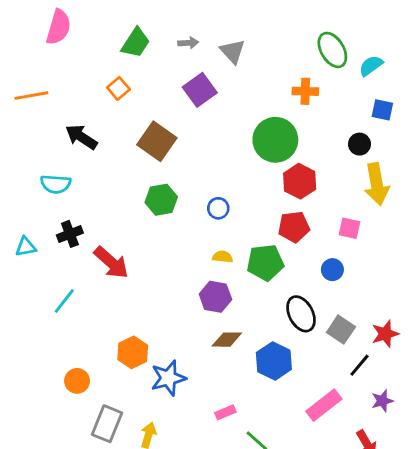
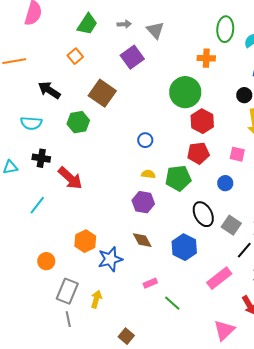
green ellipse: (332, 50) -> (225, 29), turned 35
green hexagon: (161, 200) -> (78, 122), moved
black cross: (70, 234) -> (41, 158), turned 30
brown diamond: (227, 340) -> (142, 240), moved, turned 60

